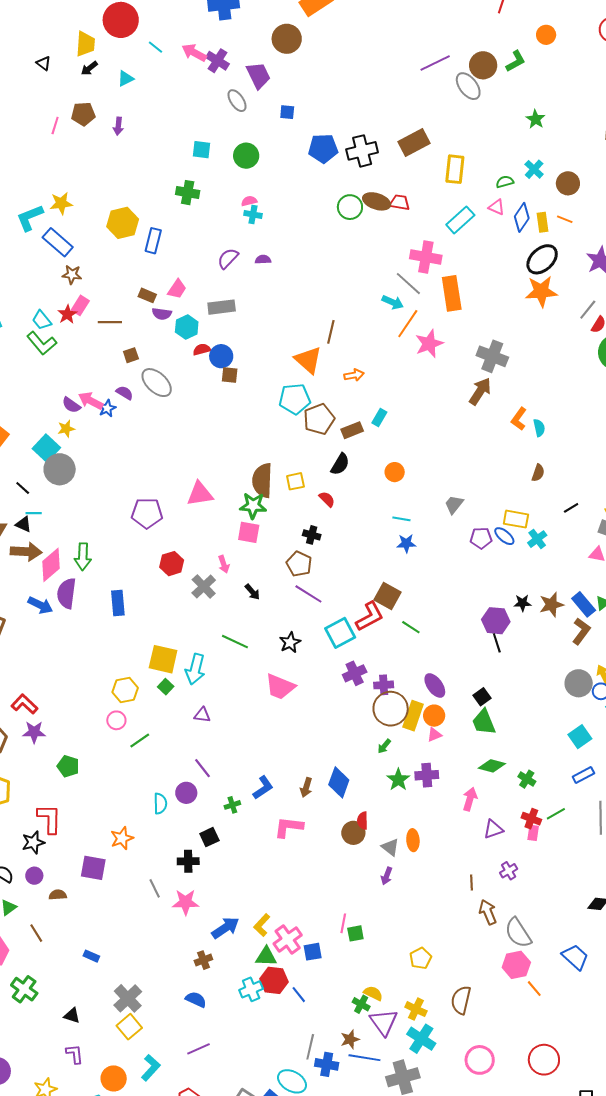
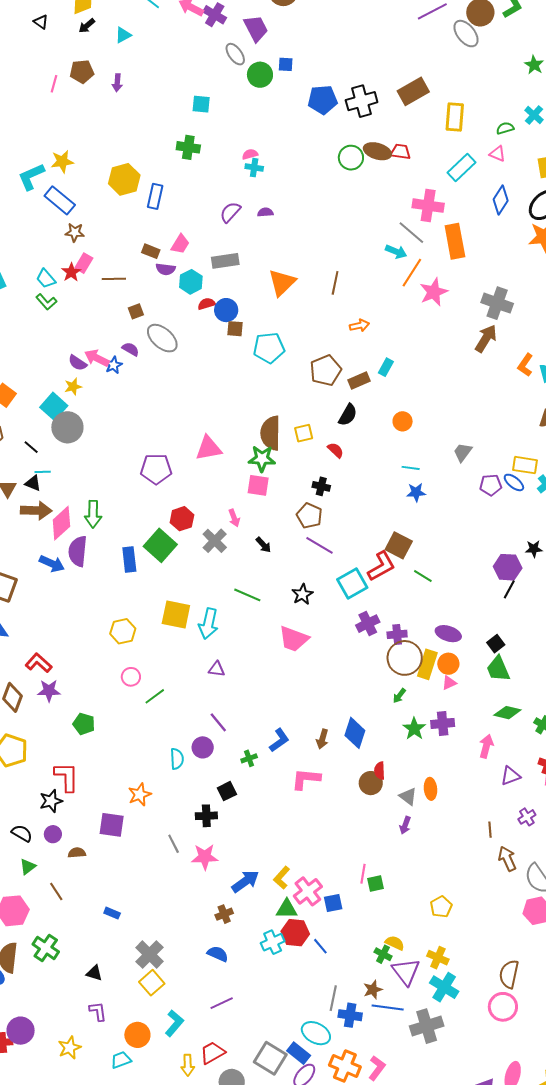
green circle: (246, 156) -> (260, 75), moved
blue diamond: (522, 217) -> (501, 200), moved
green L-shape: (42, 343) -> (46, 302), size x0.7
orange triangle: (308, 360) -> (282, 283), moved, turned 36
cyan pentagon: (295, 399) -> (269, 348), moved
black line: (497, 643) -> (509, 589), turned 48
purple ellipse: (435, 685) -> (448, 634), turned -35
green square: (166, 687) -> (160, 545), moved, size x2.0
yellow hexagon: (125, 690) -> (123, 631), moved
brown semicircle: (461, 1000) -> (509, 974), moved

